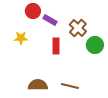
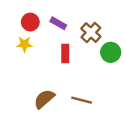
red circle: (33, 11) -> (30, 22), moved
brown semicircle: (38, 85) -> (44, 99), turned -42

